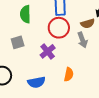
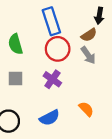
gray square: (18, 42) -> (15, 79), turned 32
orange semicircle: (69, 74) -> (86, 109), moved, turned -40

